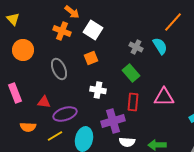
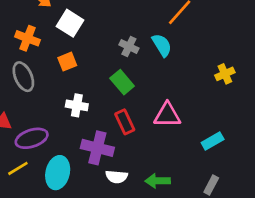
orange cross: (62, 31) -> (27, 38), moved
red rectangle: (133, 102) -> (125, 122), turned -30
purple cross: (113, 121) -> (97, 148), turned 30

